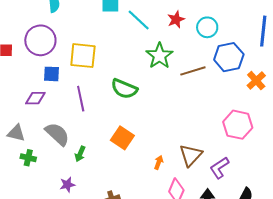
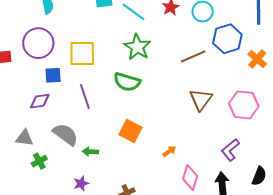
green star: (159, 56) -> (137, 47), moved
green arrow: (80, 154) -> (90, 152), turned 77
brown triangle: (191, 155) -> (201, 100), moved
green cross: (28, 158) -> (39, 161), turned -35
orange arrow: (159, 162) -> (169, 151), turned 40

